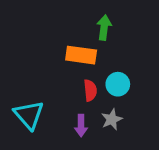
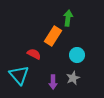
orange rectangle: (81, 55) -> (53, 36), turned -66
red semicircle: (90, 90) -> (34, 54), moved, turned -56

